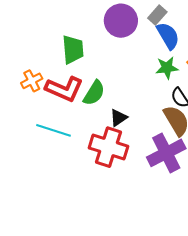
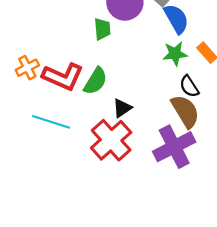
green trapezoid: (73, 49) -> (102, 29), moved, size x0.7
red cross: (108, 147) -> (111, 140), turned 30

